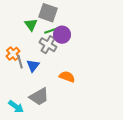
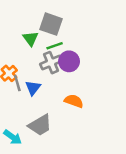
purple circle: (62, 35) -> (69, 61), moved
gray cross: (48, 45) -> (51, 63), turned 36

